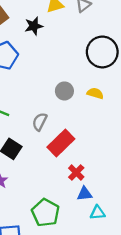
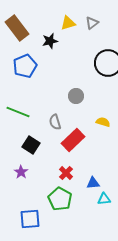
yellow semicircle: (95, 93) -> (103, 122), moved
gray semicircle: (40, 122) -> (55, 122), turned -42
red cross: (76, 173) -> (66, 173), moved

